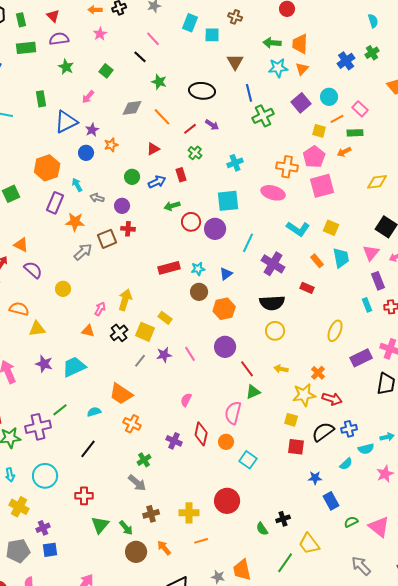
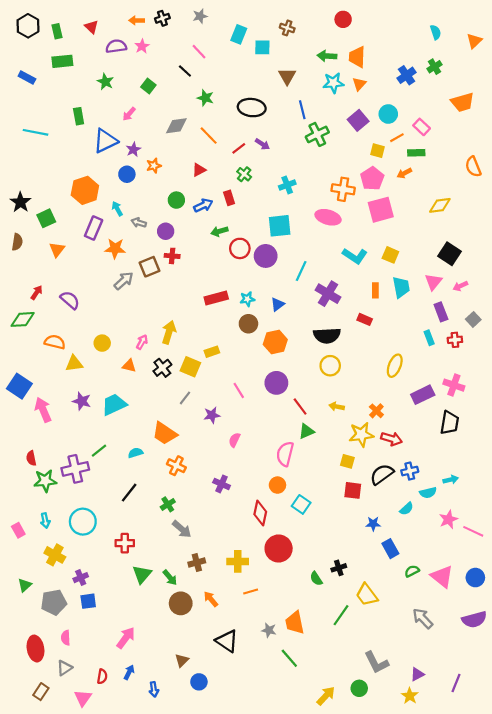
purple semicircle: (59, 39) -> (116, 46), moved
orange triangle: (21, 245) -> (57, 250), moved, turned 42
orange rectangle: (317, 261) -> (375, 290), turned 40
yellow circle: (63, 289) -> (102, 343), moved
yellow rectangle: (165, 318) -> (212, 352), turned -56
purple star: (164, 355) -> (212, 415), moved
red diamond: (201, 434) -> (260, 513), moved
green cross: (144, 460) -> (168, 504), moved

